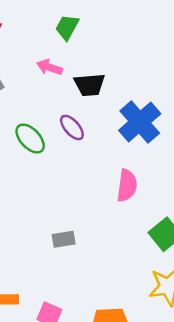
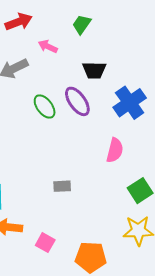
pink arrow: (49, 67) -> (48, 46), moved
purple ellipse: (72, 127) -> (77, 101), size x1.4

